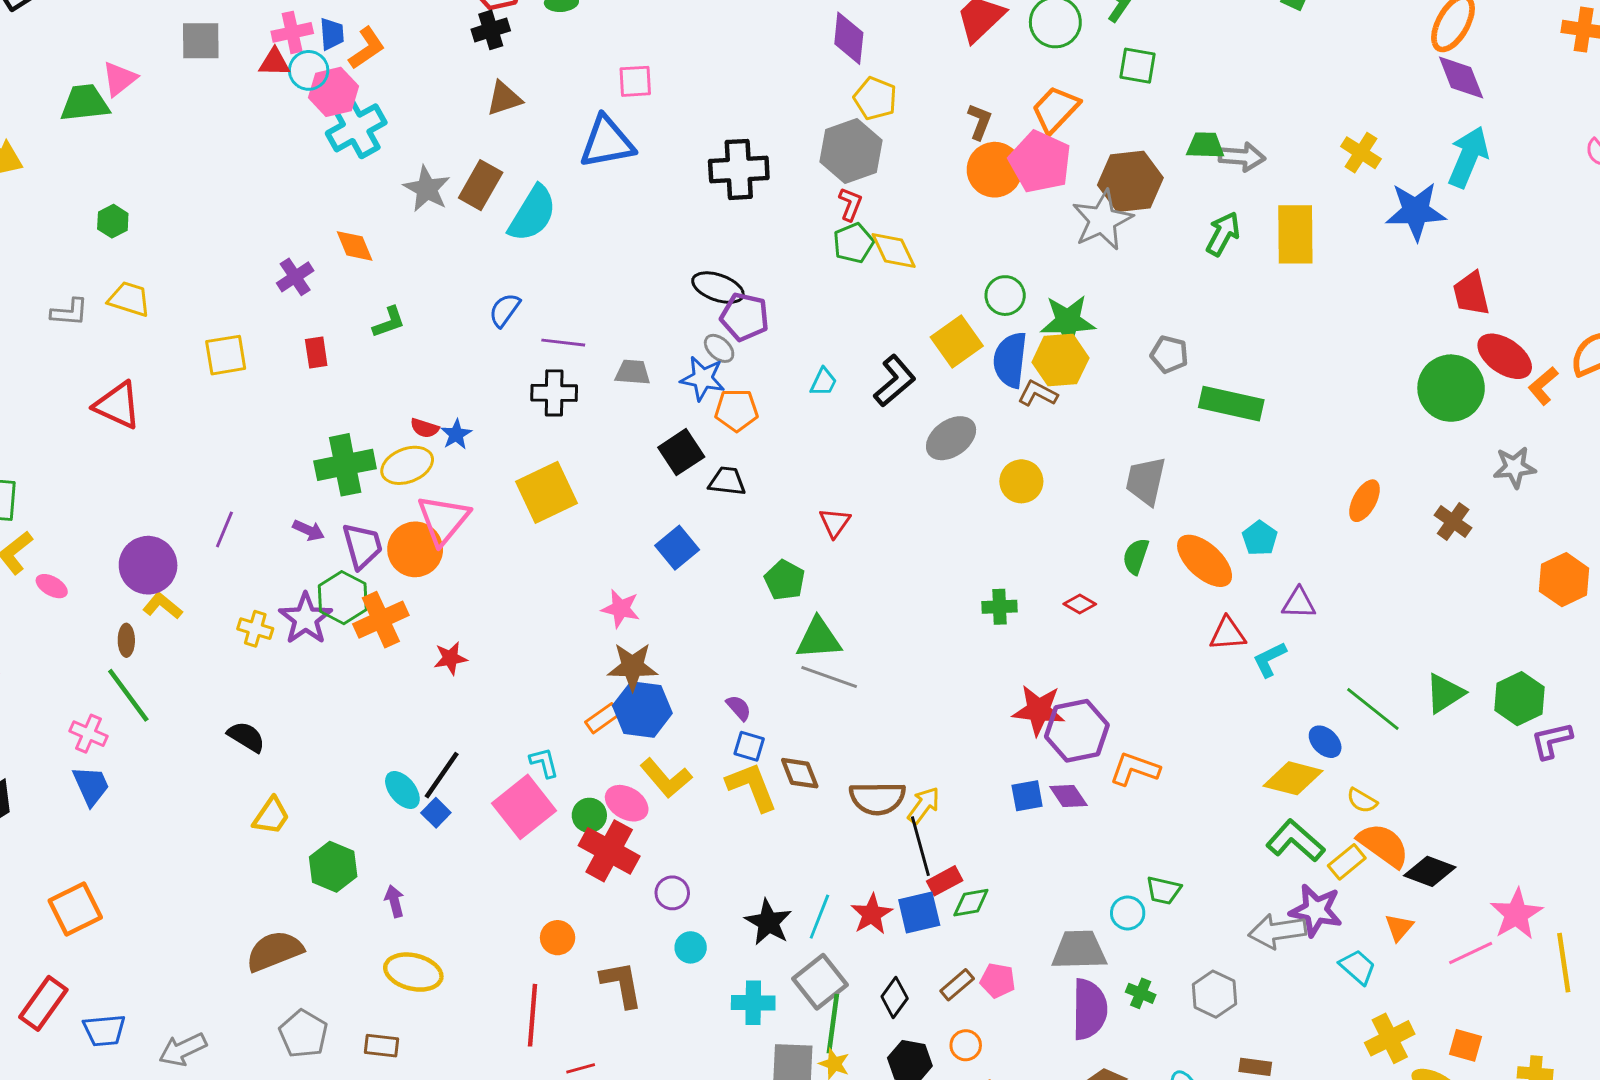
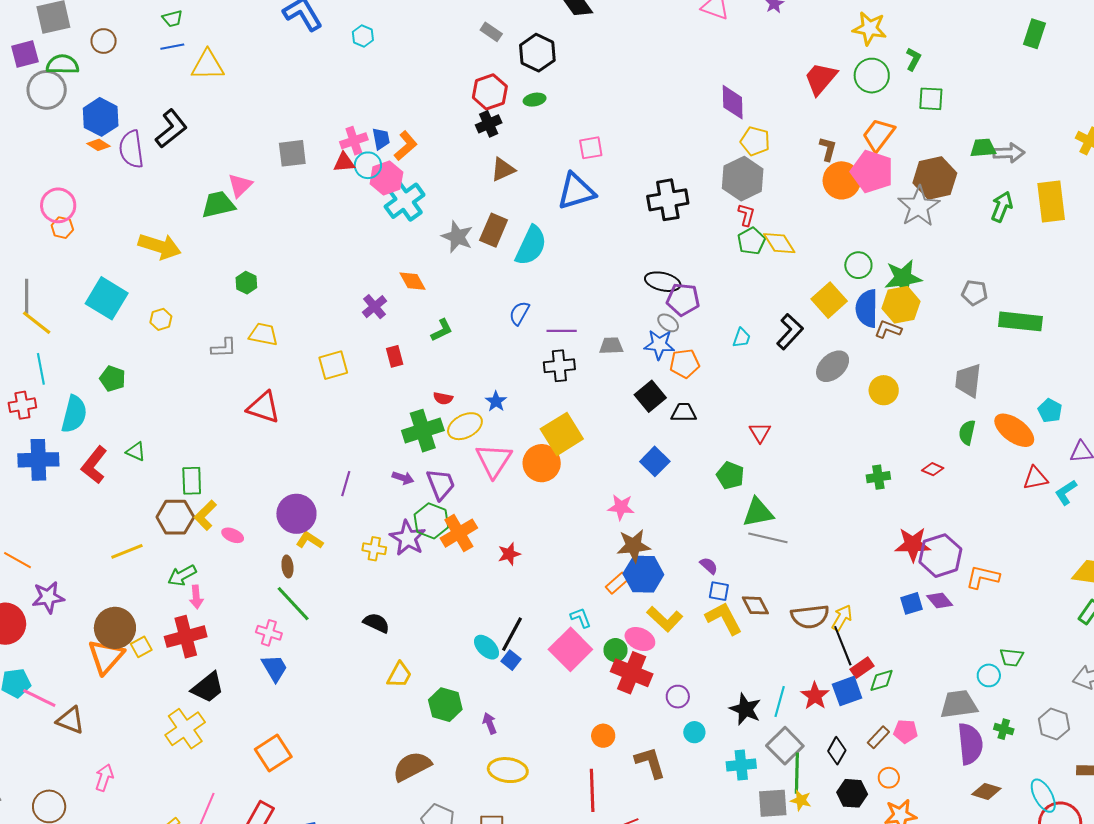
red semicircle: (425, 428) -> (443, 398), moved
orange circle: (415, 549) -> (542, 463), moved

